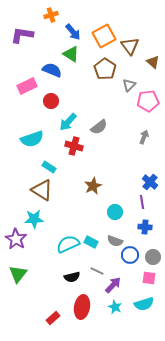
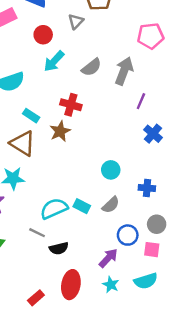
gray triangle: (129, 85) -> (76, 21), moved
red circle: (51, 101) -> (43, 35), moved
gray arrow: (144, 137) -> (124, 71), moved, size x1.6
red cross: (74, 146) -> (71, 105), moved
brown star: (93, 186) -> (60, 131), moved
purple line: (142, 202) -> (141, 101), moved, turned 32
gray semicircle: (115, 241) -> (111, 205), turned -63
blue circle: (130, 255) -> (128, 235), moved
gray line: (97, 271) -> (37, 233), moved

